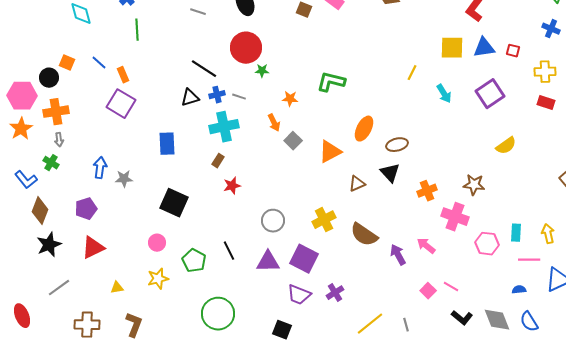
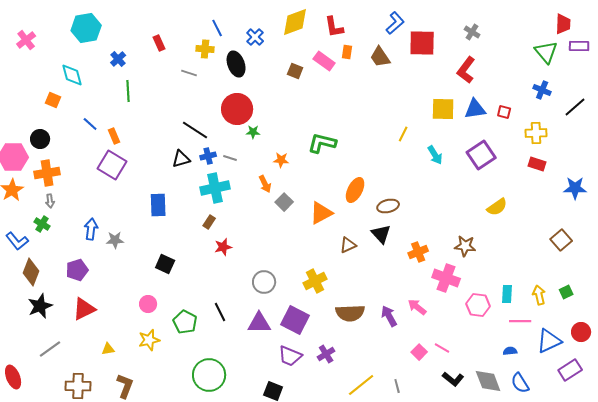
orange square: (67, 63) -> (53, 100), moved
black square: (174, 203) -> (165, 264), size x0.7
brown semicircle: (364, 235) -> (350, 313), moved, turned -36

